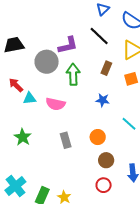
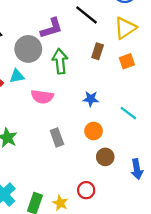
cyan triangle: (30, 98) -> (17, 76), moved
blue star: (103, 100) -> (91, 99), moved
red circle: (104, 185) -> (86, 190), moved

